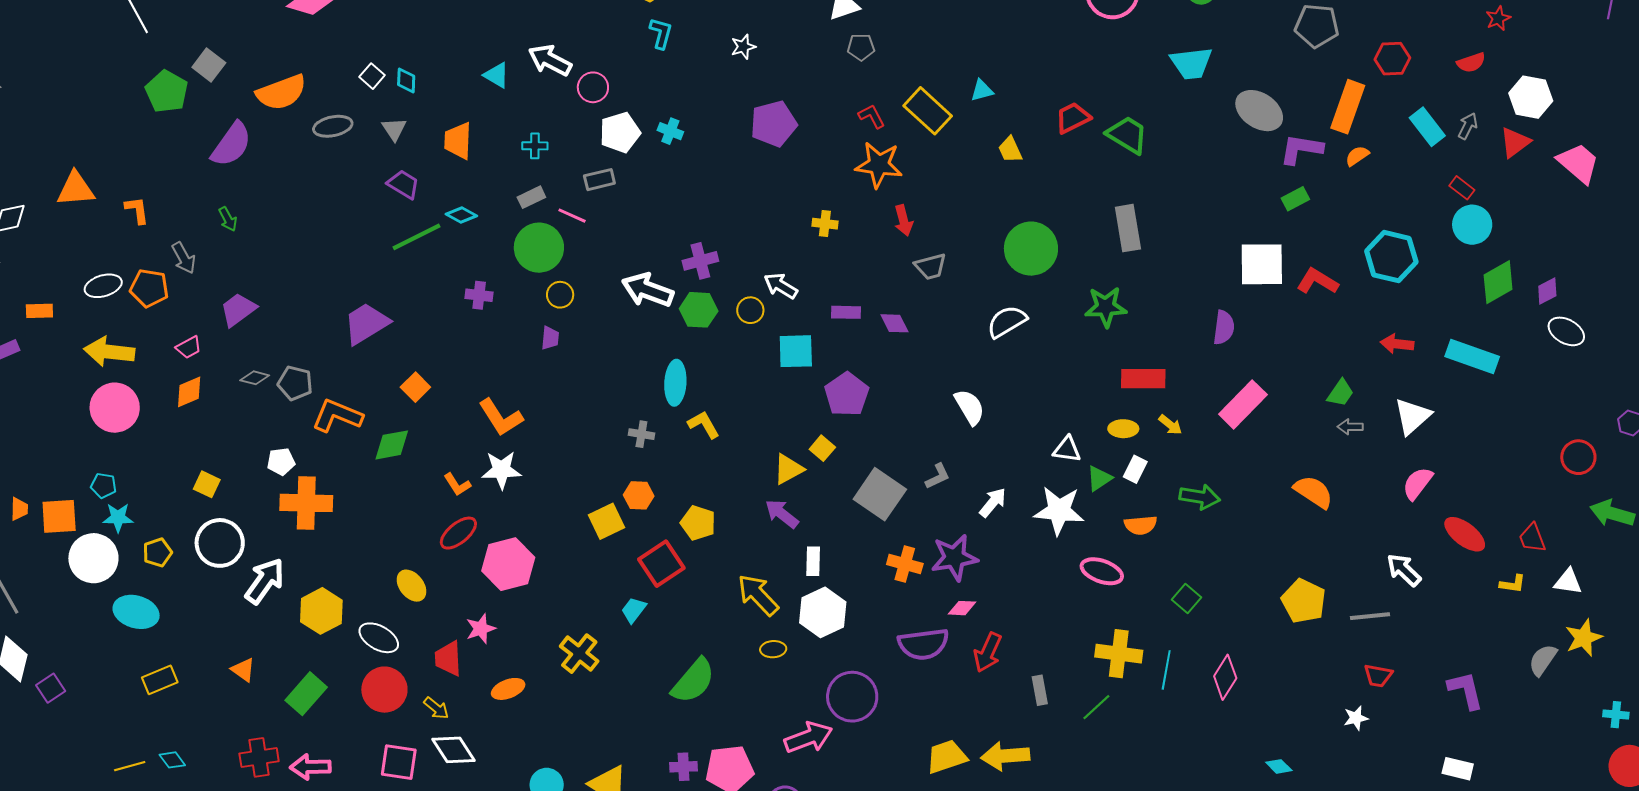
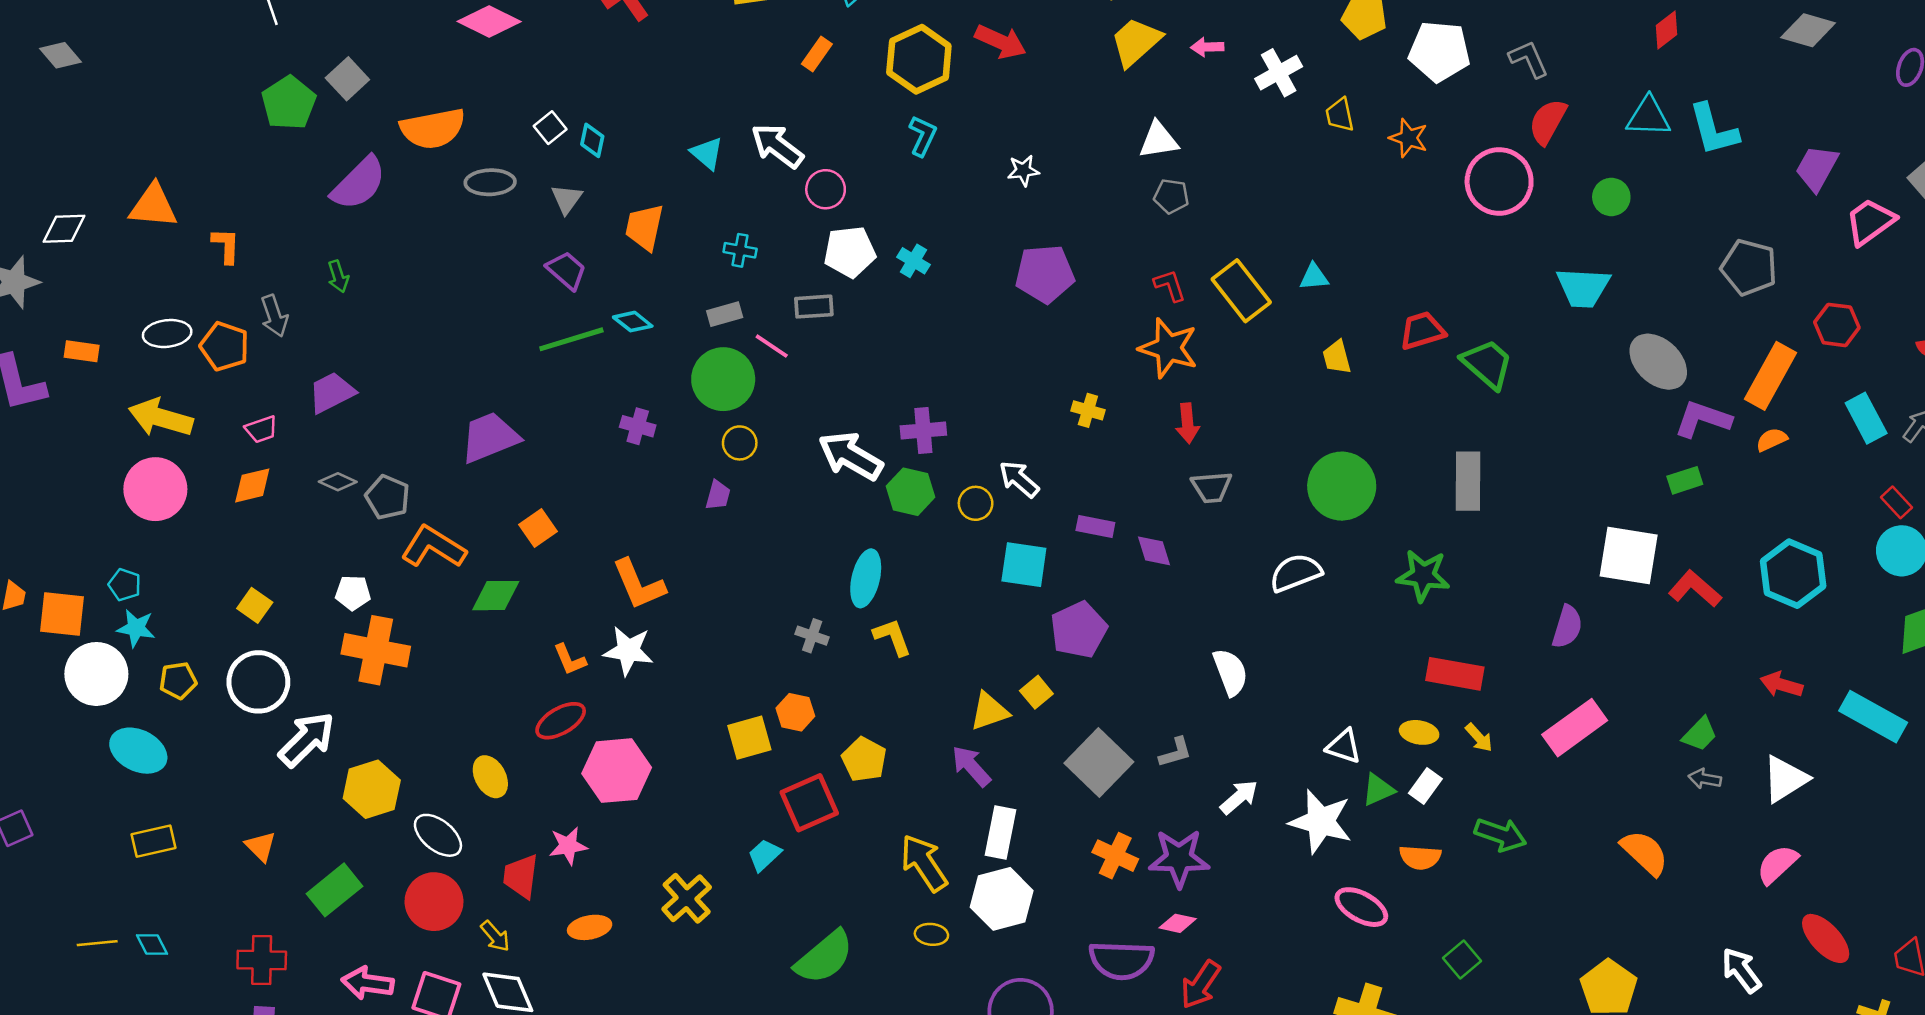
white rectangle: (813, 561) -> (1000, 832), size x1.4
pink arrow: (310, 767) -> (368, 983), moved

